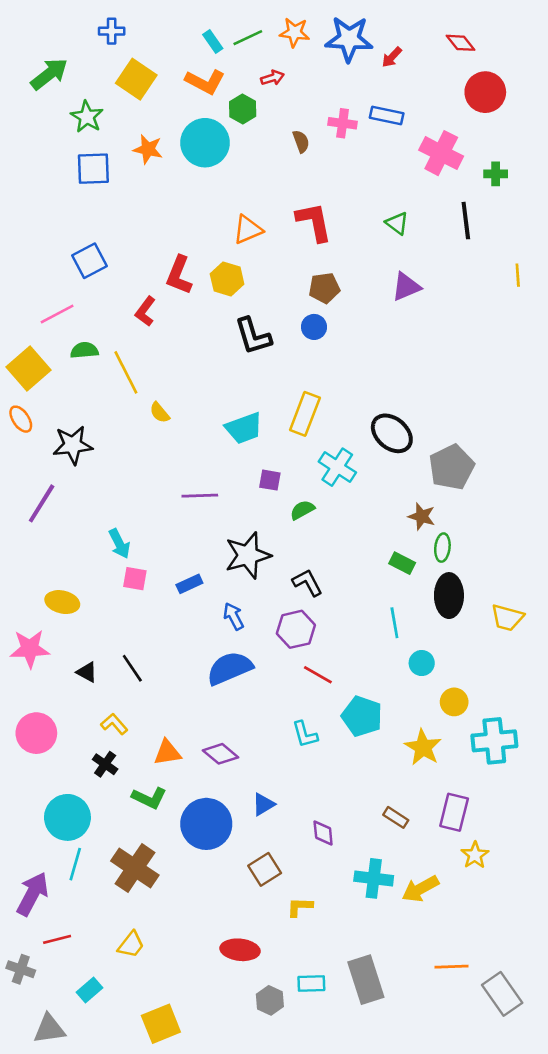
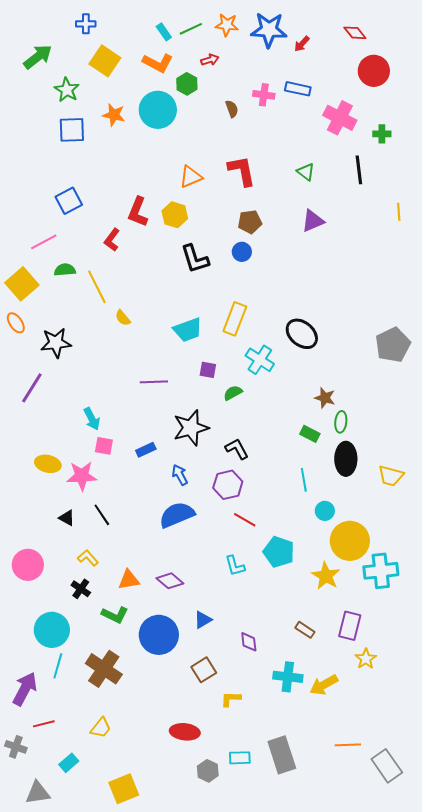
gray pentagon: (452, 467) -> (393, 345), moved
pink star: (30, 649) -> (82, 476), moved
yellow circle: (454, 702) -> (350, 541), size x1.8

